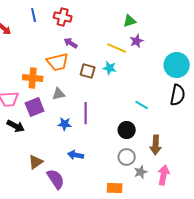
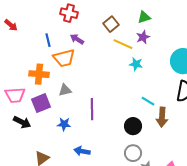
blue line: (34, 15) -> (48, 40), moved
green triangle: (130, 21) -> (144, 17), moved
cyan star: (110, 68) -> (136, 64), moved
brown square: (88, 71) -> (111, 24), moved, turned 35
blue star: (65, 124) -> (64, 124), moved
brown arrow: (156, 145) -> (162, 117), moved

